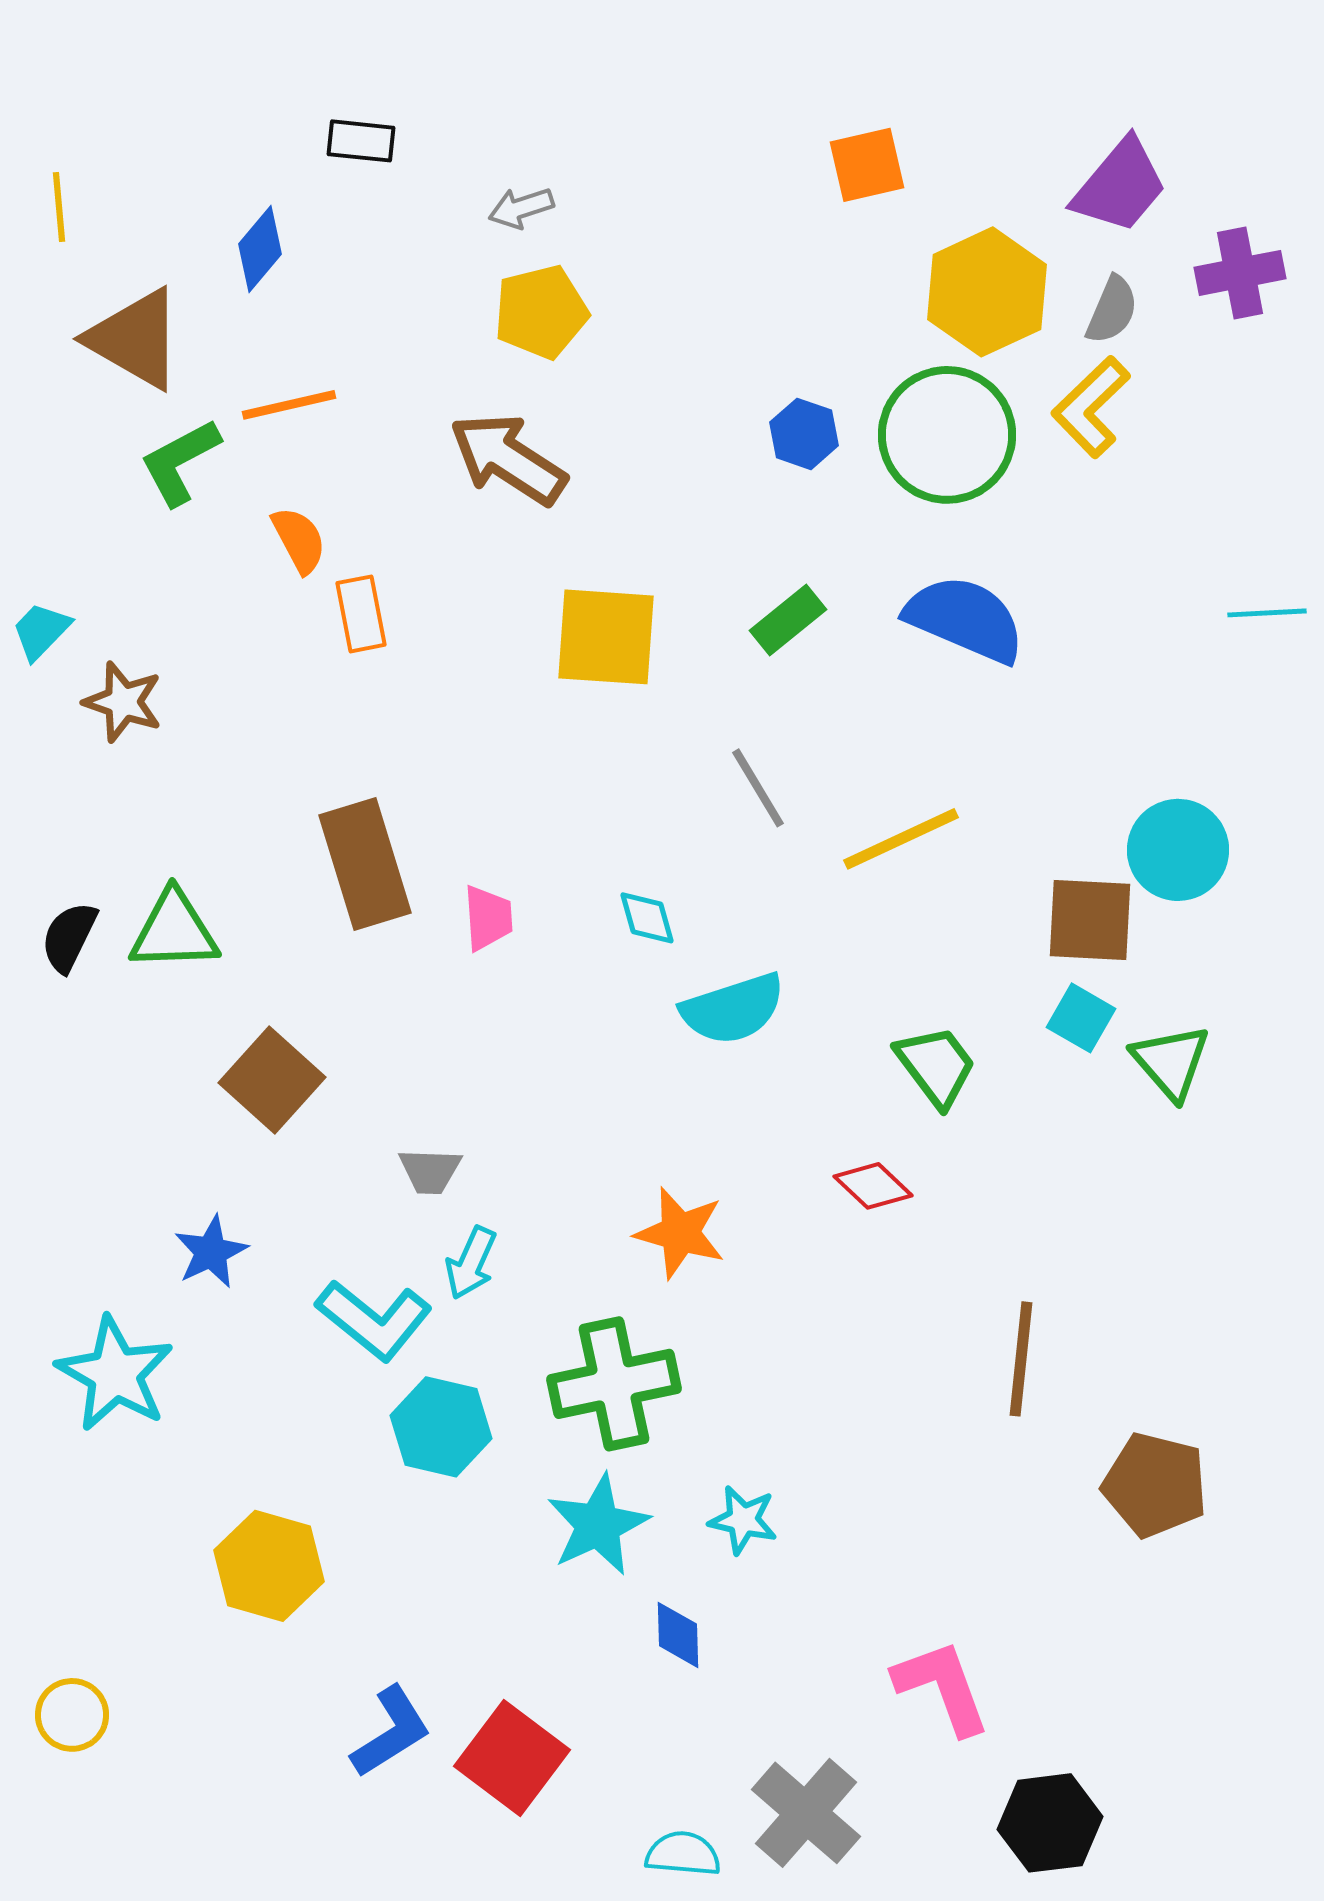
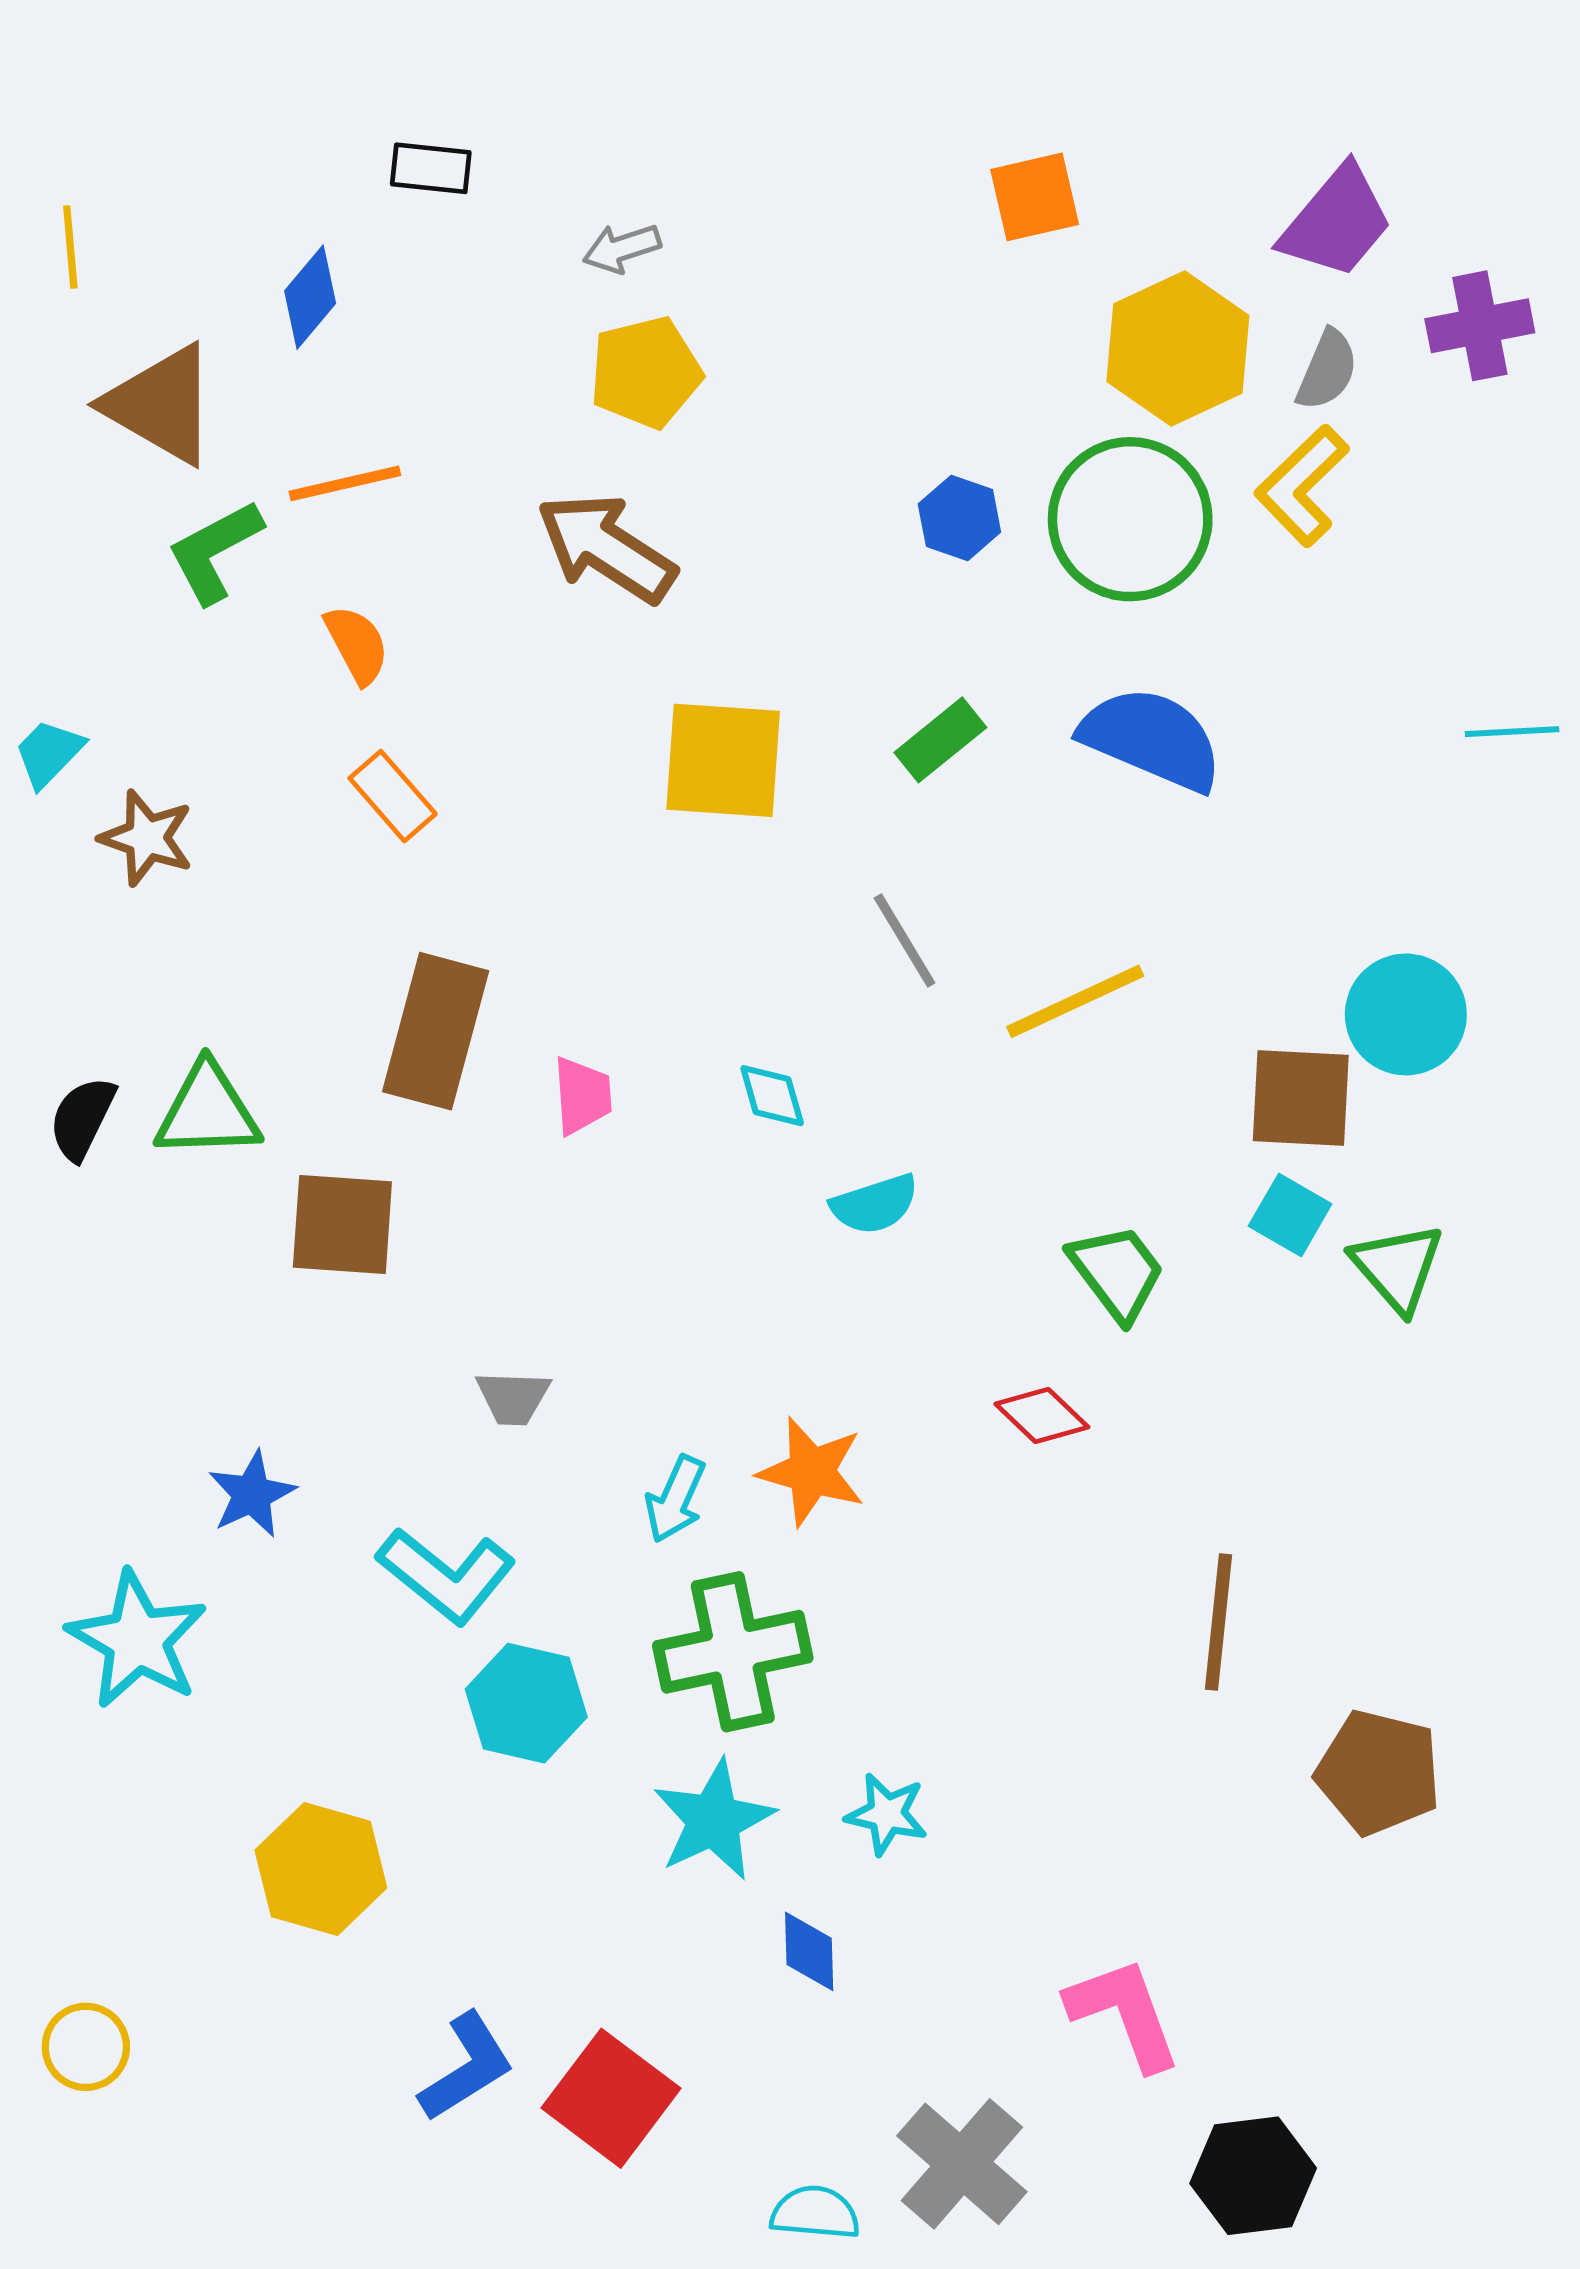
orange rectangle: (361, 614) -> (393, 796), moved, turned -30
brown rectangle: (365, 864) -> (436, 1031), turned 32
cyan semicircle: (733, 1009) -> (875, 1204), size x0.7
brown square: (272, 1080) -> (342, 1225), moved, turned -38
cyan arrow: (471, 1263) -> (675, 1499), moved

